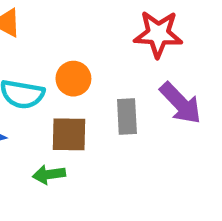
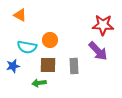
red star: (158, 34) -> (103, 25), moved
gray rectangle: (127, 116) -> (74, 66), moved

